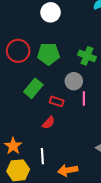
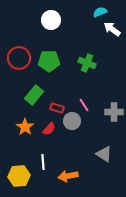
gray circle: (74, 81) -> (72, 121), moved
pink line: (84, 98) -> (84, 105), turned -32
orange star: (13, 146) -> (25, 127), moved

